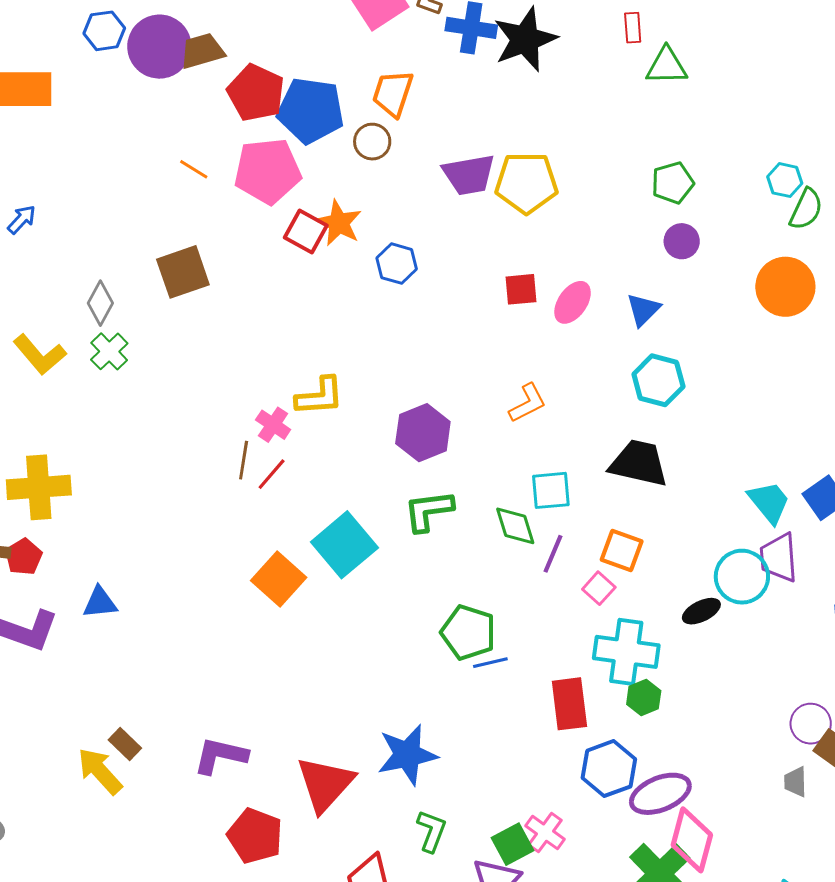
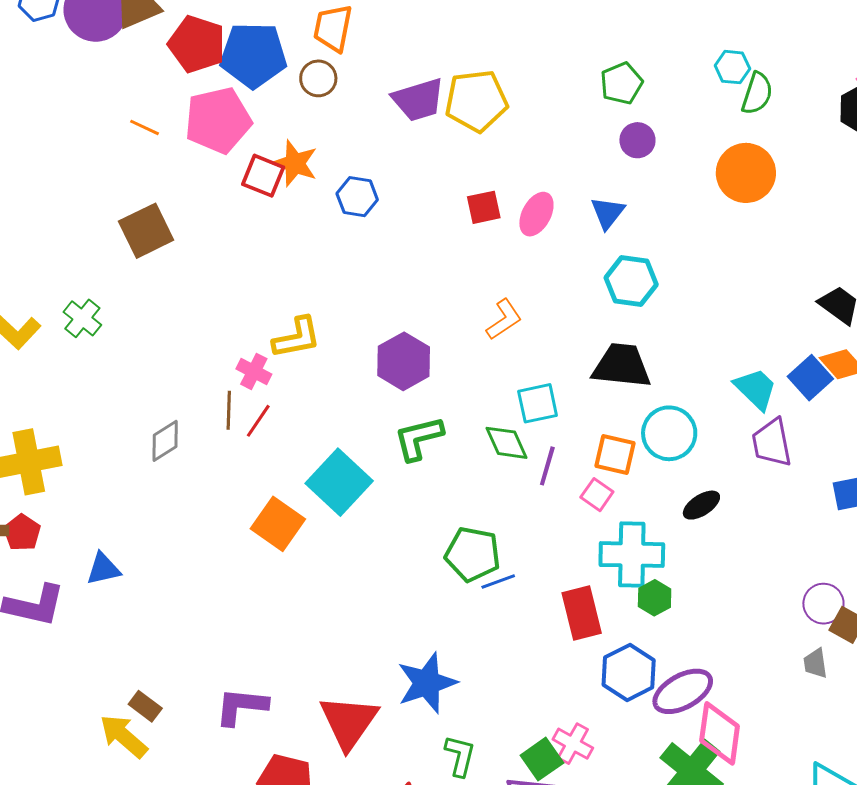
gray diamond: (100, 303) -> (165, 441), moved, turned 36
cyan circle: (742, 577) -> (669, 433), moved

